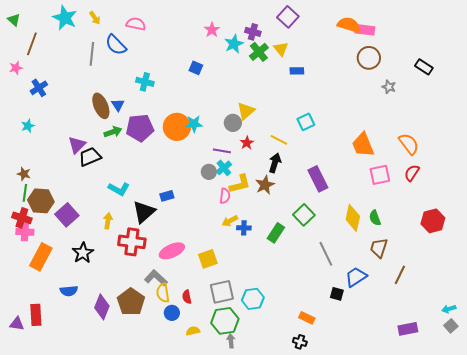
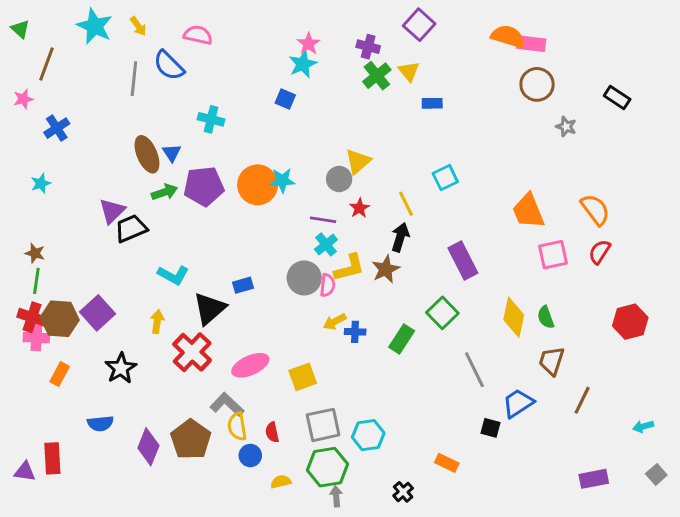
cyan star: (234, 44) -> (303, 64), moved
yellow line: (279, 140) -> (406, 204), turned 36
gray circle: (209, 172) -> (304, 278), moved, size x1.5
brown hexagon: (41, 201) -> (60, 319), moved
red cross: (132, 242) -> (192, 352), turned 36
orange rectangle: (41, 257) -> (60, 374), size x0.6
cyan arrow: (449, 309) -> (643, 426), moved
black cross: (300, 342) -> (403, 492), moved, turned 32

